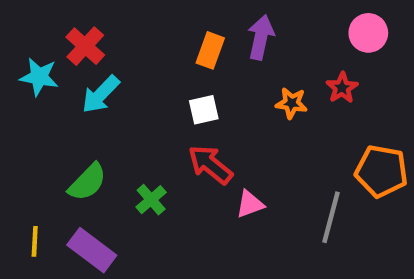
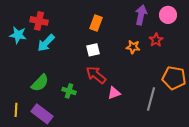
purple arrow: (261, 37) -> (141, 15), moved
red cross: (85, 46) -> (39, 21), turned -30
green cross: (151, 200) -> (69, 91), turned -32

